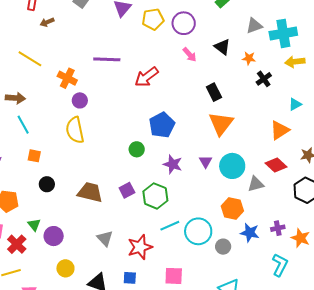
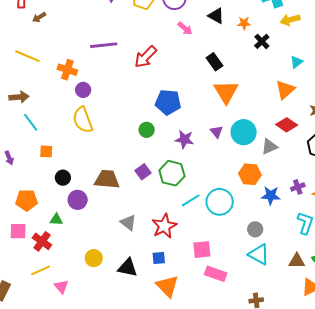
blue pentagon: (162, 125) -> (168, 102), turned -30
green triangle: (34, 225) -> (56, 220), turned -40
purple circle: (54, 236) -> (78, 200), moved
gray circle: (223, 247) -> (255, 229), moved

